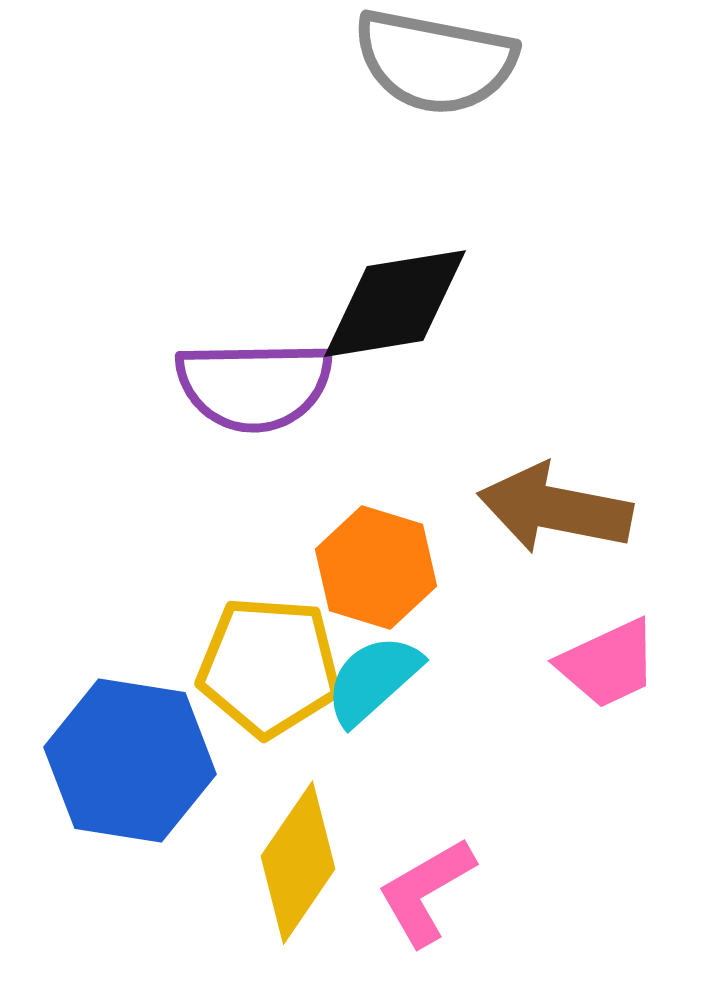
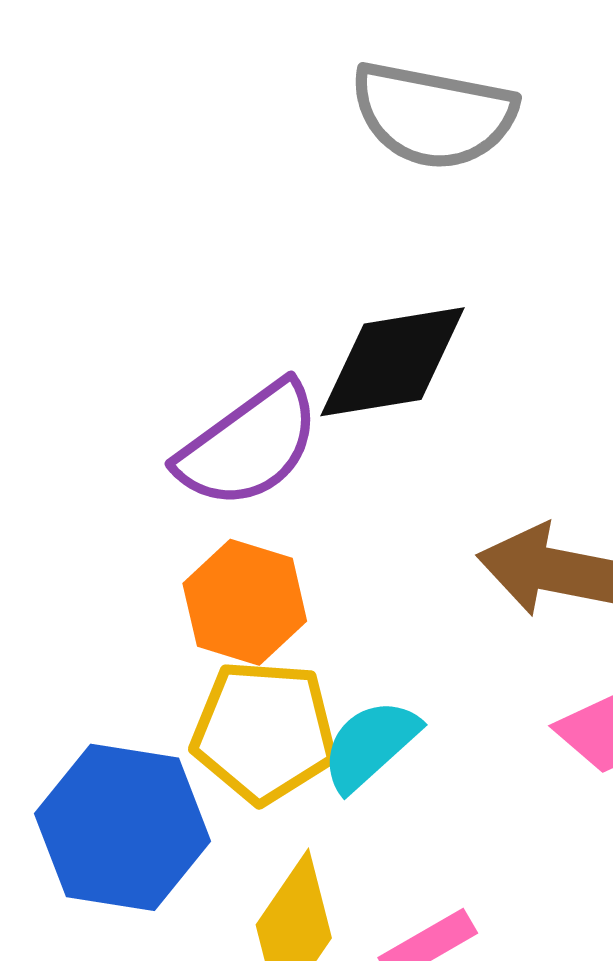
purple semicircle: (254, 386) -> (249, 445), turned -35
orange hexagon: (376, 568) -> (245, 602), moved

